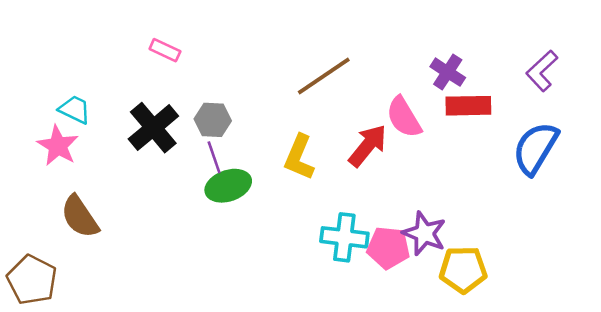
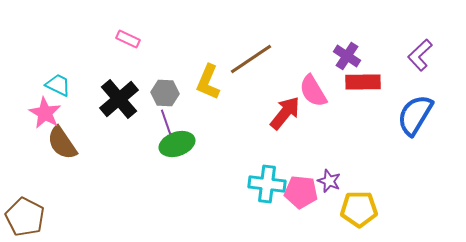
yellow L-shape: (299, 157) -> (208, 82), moved
brown semicircle: (80, 217) -> (62, 143), moved
purple star: (424, 233) -> (329, 181), size x0.7

